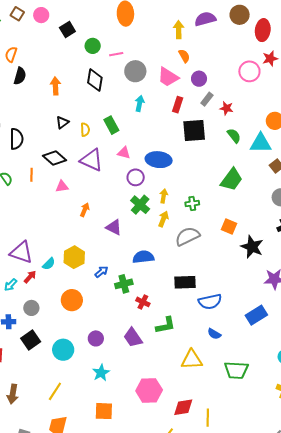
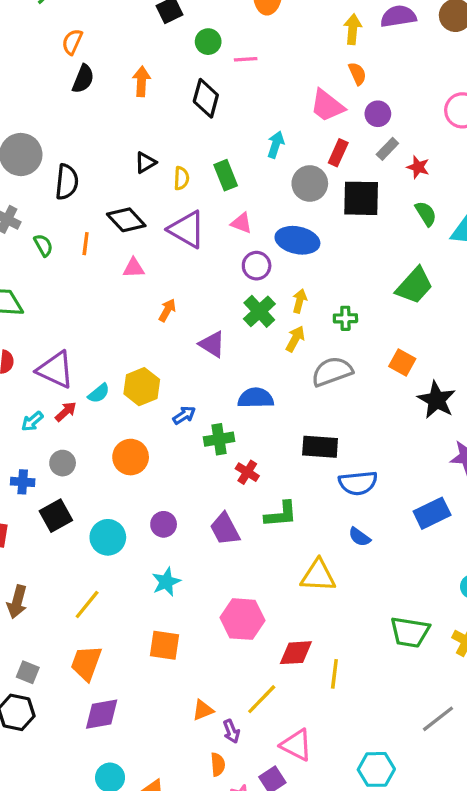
gray circle: (135, 71) -> (310, 183), moved
orange arrow: (55, 86) -> (141, 81), moved
green trapezoid: (236, 370) -> (410, 632), moved

